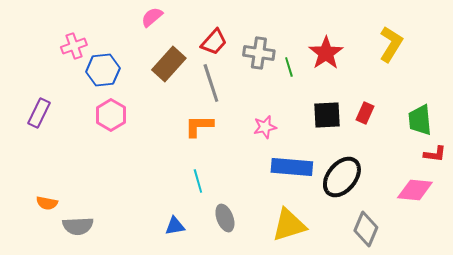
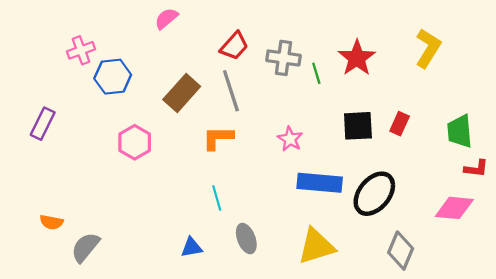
brown rectangle: (169, 64) -> (182, 93), moved
pink hexagon: (111, 115) -> (135, 142), moved
pink star: (265, 127) -> (290, 139), turned -30
gray semicircle: (78, 226) -> (85, 247), turned 132

